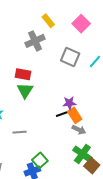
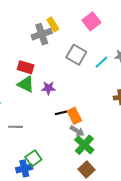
yellow rectangle: (48, 21) -> (53, 24), moved
green triangle: (25, 90) -> (26, 84), turned -42
purple star: (69, 103) -> (48, 88), moved
green cross: (82, 154) -> (84, 145), moved

